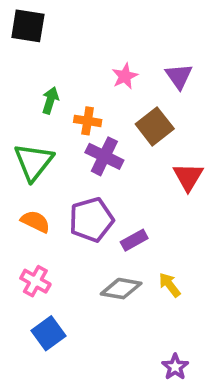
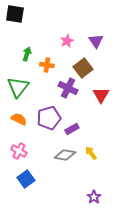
purple cross: (104, 156) -> (68, 88), moved

